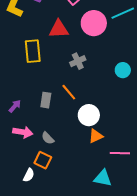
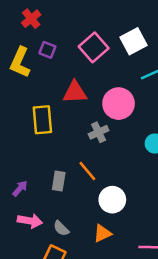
pink circle: (94, 23) -> (119, 104), moved
orange triangle: (96, 136) -> (102, 233), moved

